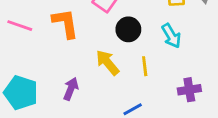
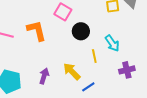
cyan arrow: (171, 36) -> (112, 43), moved
yellow arrow: (108, 63) -> (72, 71), moved

